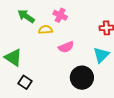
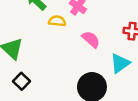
pink semicircle: (66, 47) -> (91, 39), moved, turned -126

